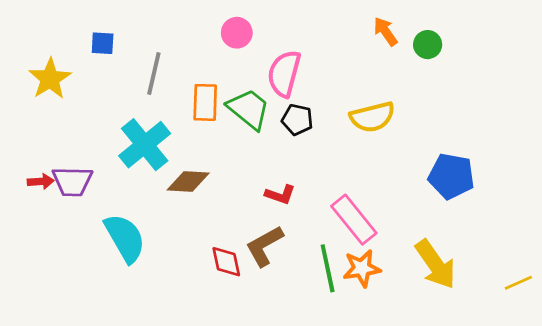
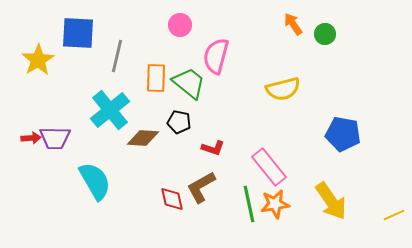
blue square: (103, 43) -> (78, 33), size x1.8
black pentagon: (297, 120) -> (179, 122), moved

